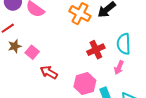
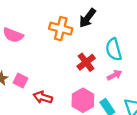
pink arrow: (119, 67) -> (114, 75), turned -128

